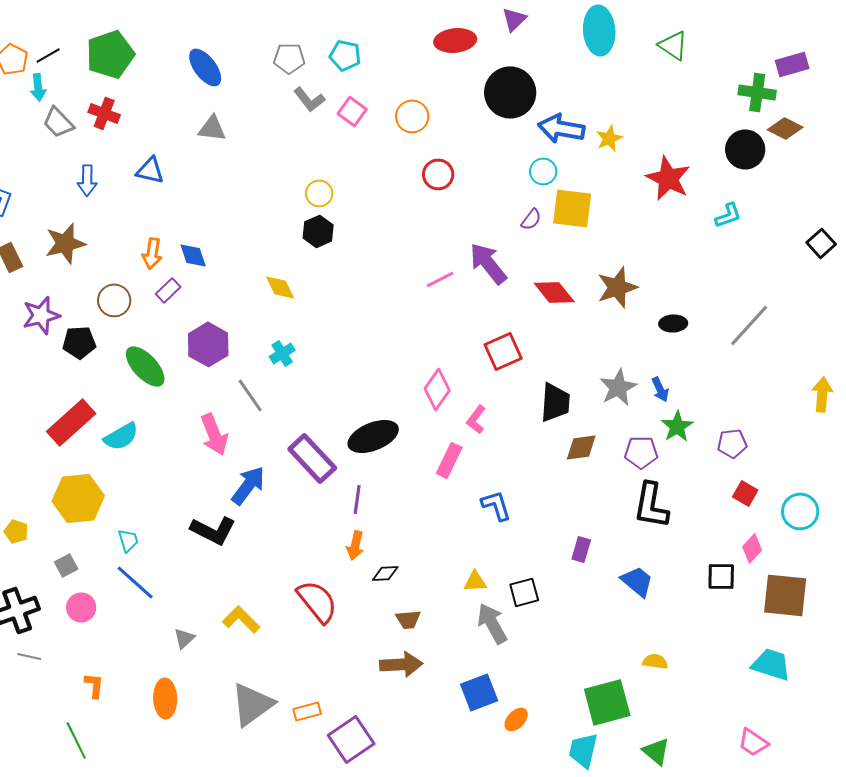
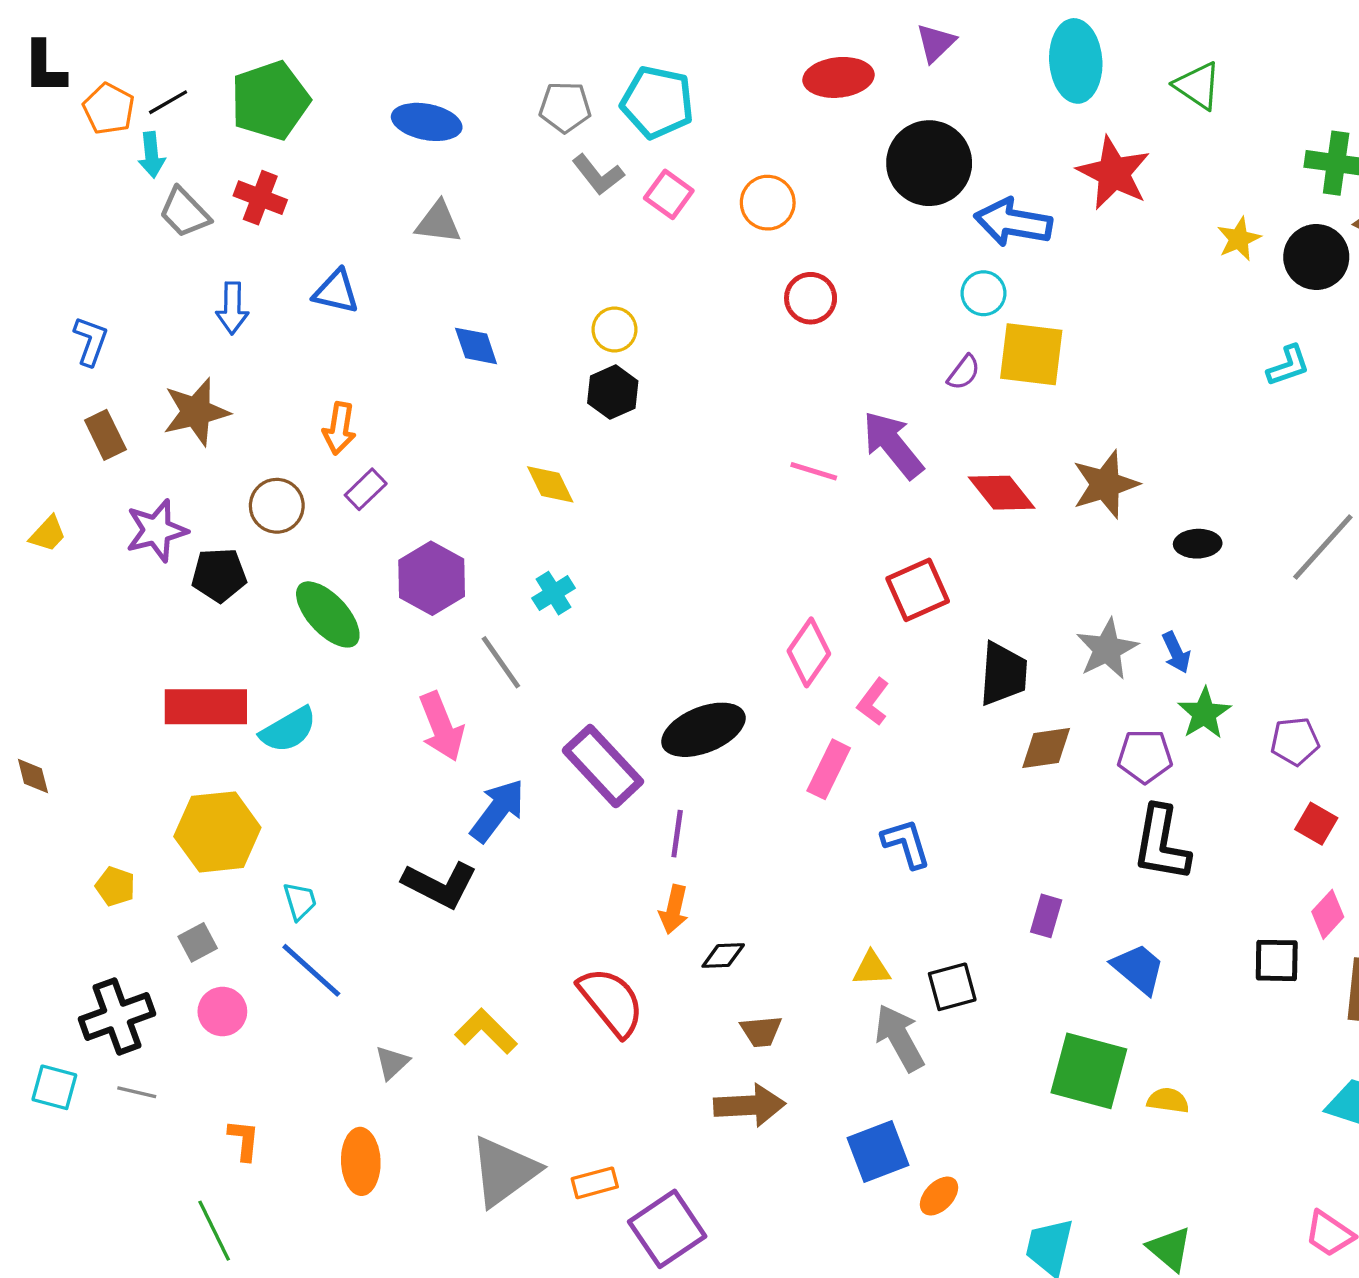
cyan pentagon: (345, 55) -> (657, 102), size x1.4
blue ellipse: (205, 67) -> (427, 122), turned -42
yellow star: (609, 138) -> (1239, 239), moved
red star: (668, 178) -> (1114, 173), moved
blue diamond: (193, 255) -> (476, 346), moved
pink line: (440, 279) -> (814, 471), turned 44
red rectangle: (71, 422) -> (206, 707), turned 42
green square: (607, 702) -> (1089, 1071), moved, turned 30

